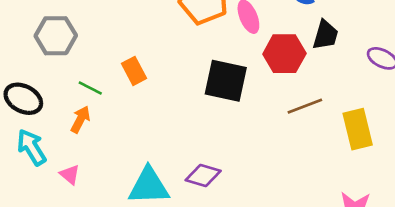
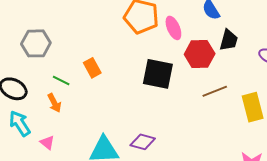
orange arrow: (80, 119) -> (54, 103), turned 126

